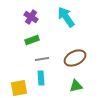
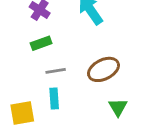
green triangle: (76, 86) -> (118, 107), moved, turned -48

